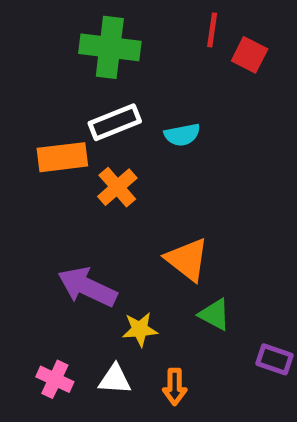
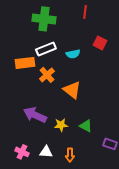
red square: (250, 55) -> (100, 43), moved
orange triangle: (187, 260) -> (72, 90), moved
yellow star: (140, 329) -> (61, 125), moved

